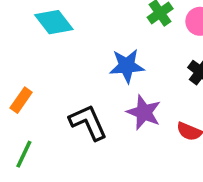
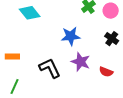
orange rectangle: (21, 100) -> (12, 57), turned 56

